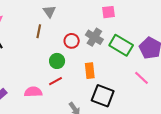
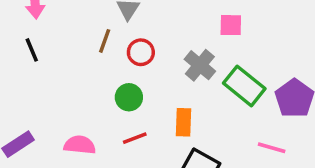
red circle: (72, 41) -> (141, 52), moved
pink line: (141, 78) -> (272, 148), turned -35
red line: (55, 81) -> (135, 138), moved

